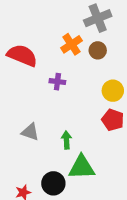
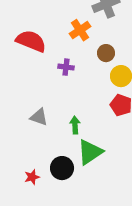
brown circle: (98, 50) -> (106, 53), moved
green triangle: (82, 167) -> (90, 152), turned -32

